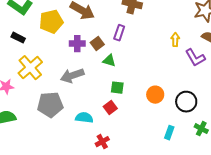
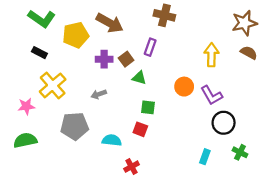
yellow arrow: (175, 40) -> (212, 55), size x1.5
purple L-shape: (195, 58) -> (212, 95), moved
gray arrow: (72, 76) -> (99, 94), size x0.6
orange circle: (155, 95) -> (184, 87), moved
red square: (110, 108) -> (140, 129), turned -32

